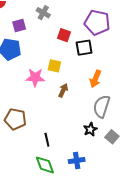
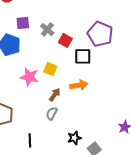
gray cross: (43, 13) -> (47, 30), moved
orange arrow: (95, 79) -> (79, 85), moved, turned -132
gray semicircle: (102, 106) -> (52, 113), moved, size x0.6

